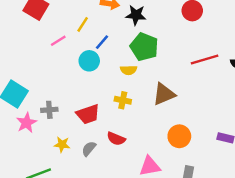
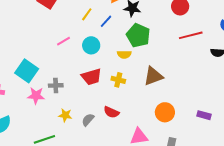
pink line: (58, 41) -> (64, 41), moved
blue line: (102, 42) -> (106, 21), moved
red line: (205, 60) -> (191, 35), moved
red trapezoid: (88, 114) -> (91, 77), moved
pink star: (26, 123) -> (36, 96), turned 30

